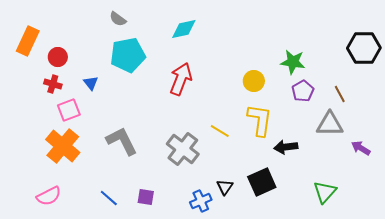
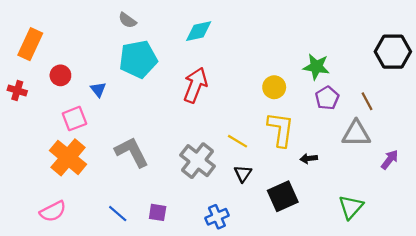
red circle: (58, 57) -> (60, 75), moved
red cross: (53, 84) -> (17, 90), moved
black arrow: (286, 147) -> (309, 158), size x0.7
purple arrow: (361, 148) -> (390, 160), turned 96
black triangle: (225, 187) -> (243, 174), moved

